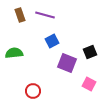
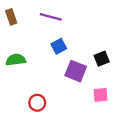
brown rectangle: (20, 15) -> (11, 17), moved
pink square: (89, 84) -> (101, 95), turned -32

